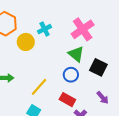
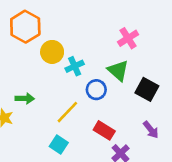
cyan cross: (45, 29) -> (75, 66), moved
pink cross: (83, 29) -> (128, 38), size x0.7
blue circle: (71, 75) -> (96, 90), moved

